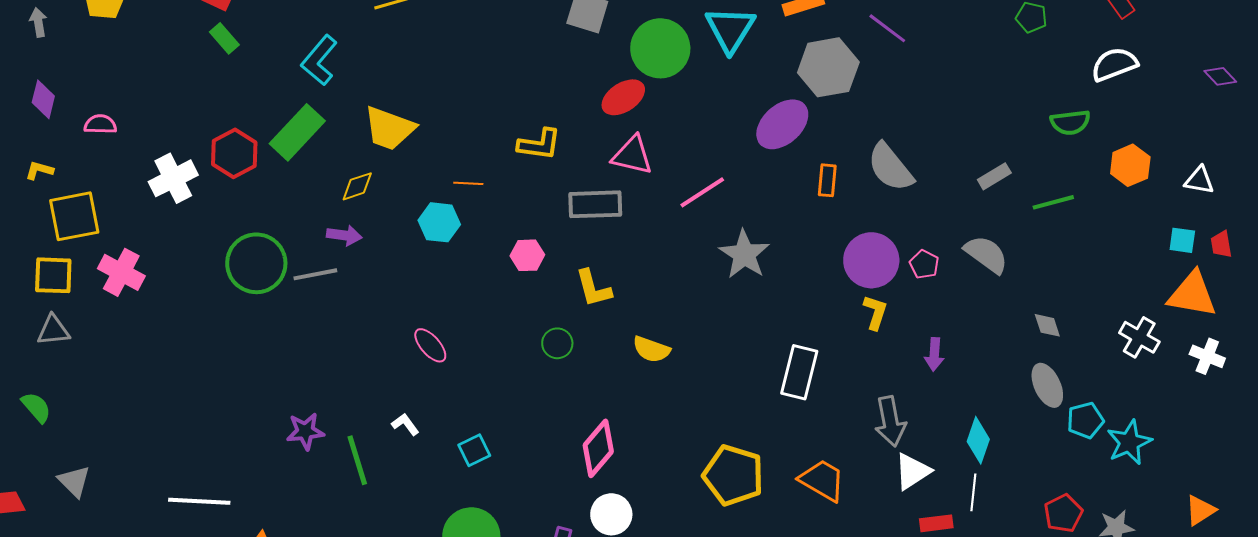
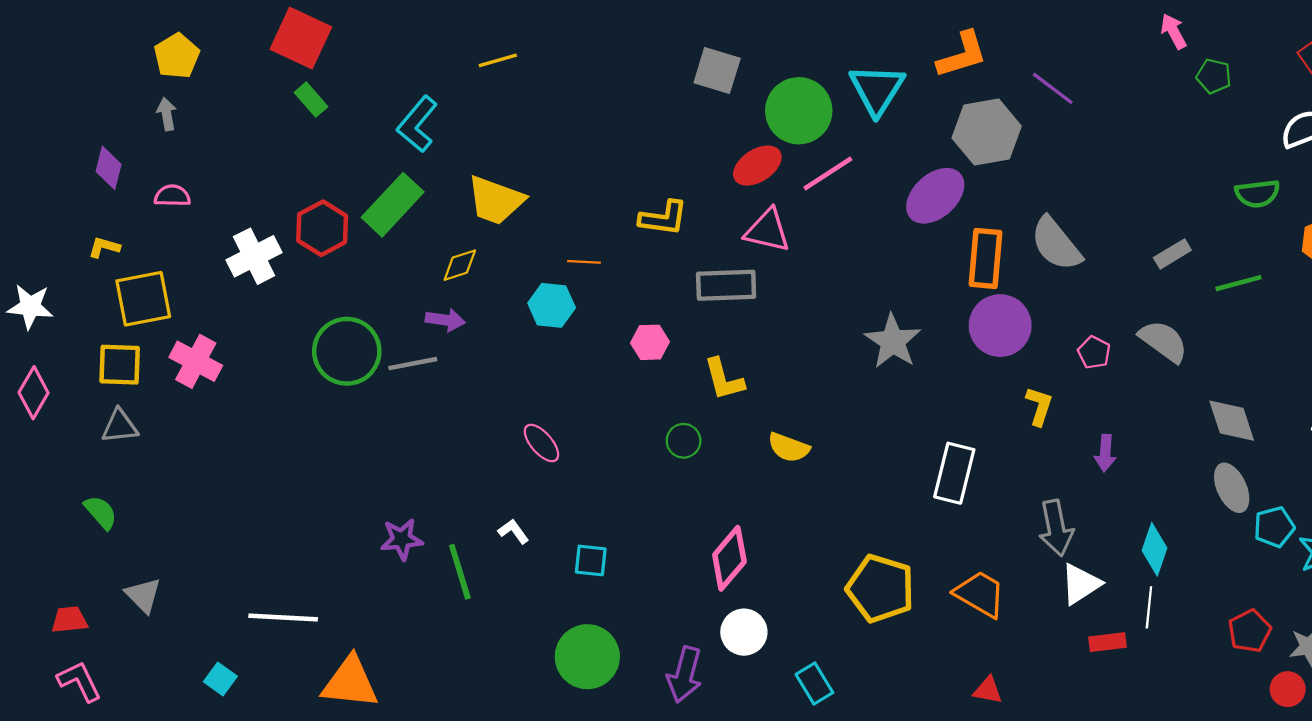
gray arrow: (38, 22) -> (167, 114), moved
orange rectangle: (827, 180) -> (986, 258), size x1.6
pink line: (702, 192) -> (828, 173), moved
purple circle: (871, 260) -> (1000, 326), moved
gray diamond: (1047, 325) -> (1232, 421), size x1.6
cyan square: (474, 450) -> (591, 560), turned 32

